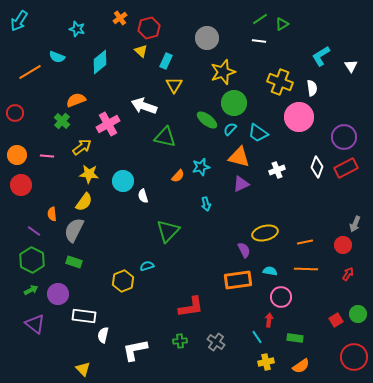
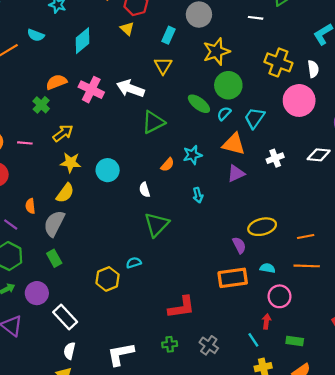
cyan rectangle: (166, 61) -> (169, 35), moved
pink cross: (108, 124) -> (91, 90), moved, turned -35
cyan trapezoid: (258, 133) -> (254, 118), turned 90
green triangle: (165, 137) -> (153, 122), turned -40
white diamond: (317, 167) -> (319, 155), turned 75
white semicircle: (143, 196) -> (145, 190), moved
green rectangle: (74, 262) -> (54, 258), turned 42
white rectangle: (84, 316) -> (65, 317), turned 40
white semicircle: (103, 335) -> (69, 351), moved

